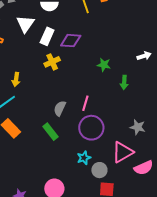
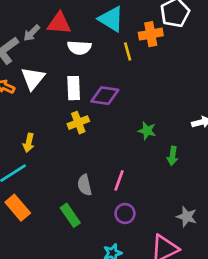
white triangle: (25, 24) -> (33, 78), moved
white rectangle: (47, 36) -> (74, 88), turned -30
gray semicircle: (60, 108) -> (85, 185), turned -42
purple circle: (91, 128) -> (125, 213), size x0.6

